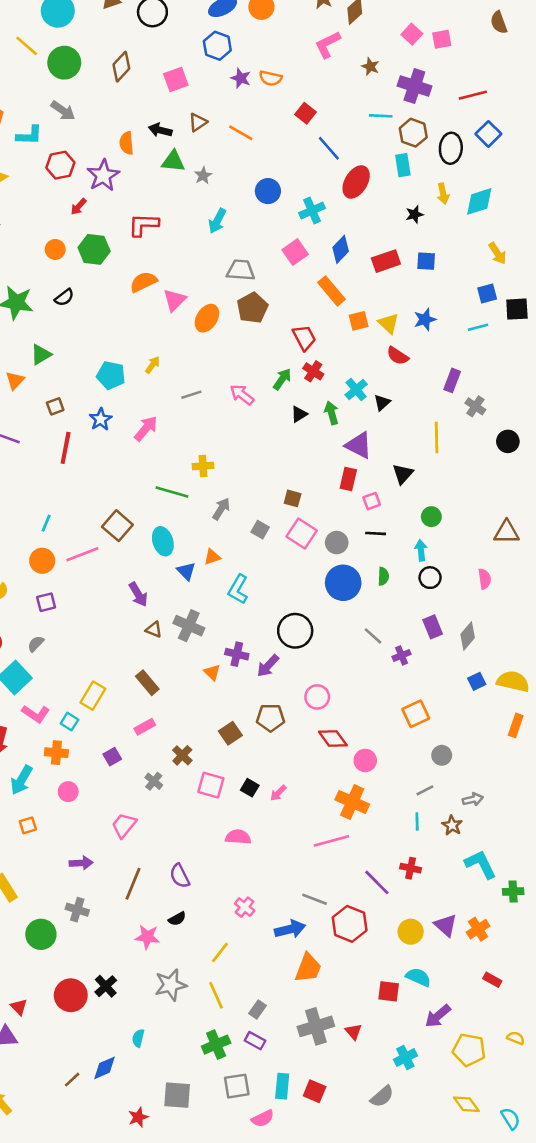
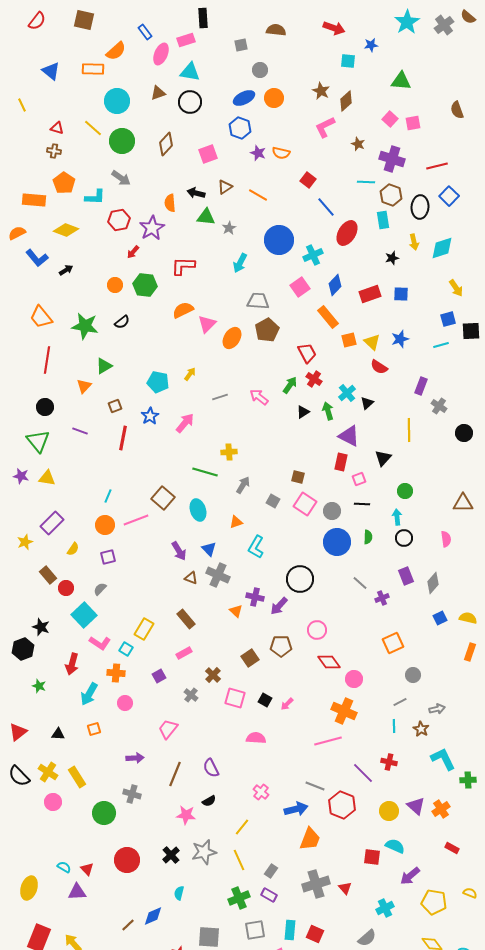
blue circle: (268, 191) -> (279, 240), size x1.5
blue triangle: (186, 571) -> (209, 549), moved
yellow semicircle: (513, 681) -> (468, 618), size x0.7
black cross: (106, 986) -> (171, 855), moved

